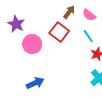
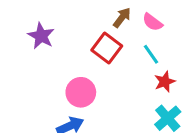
pink circle: (32, 44) -> (81, 92), moved

